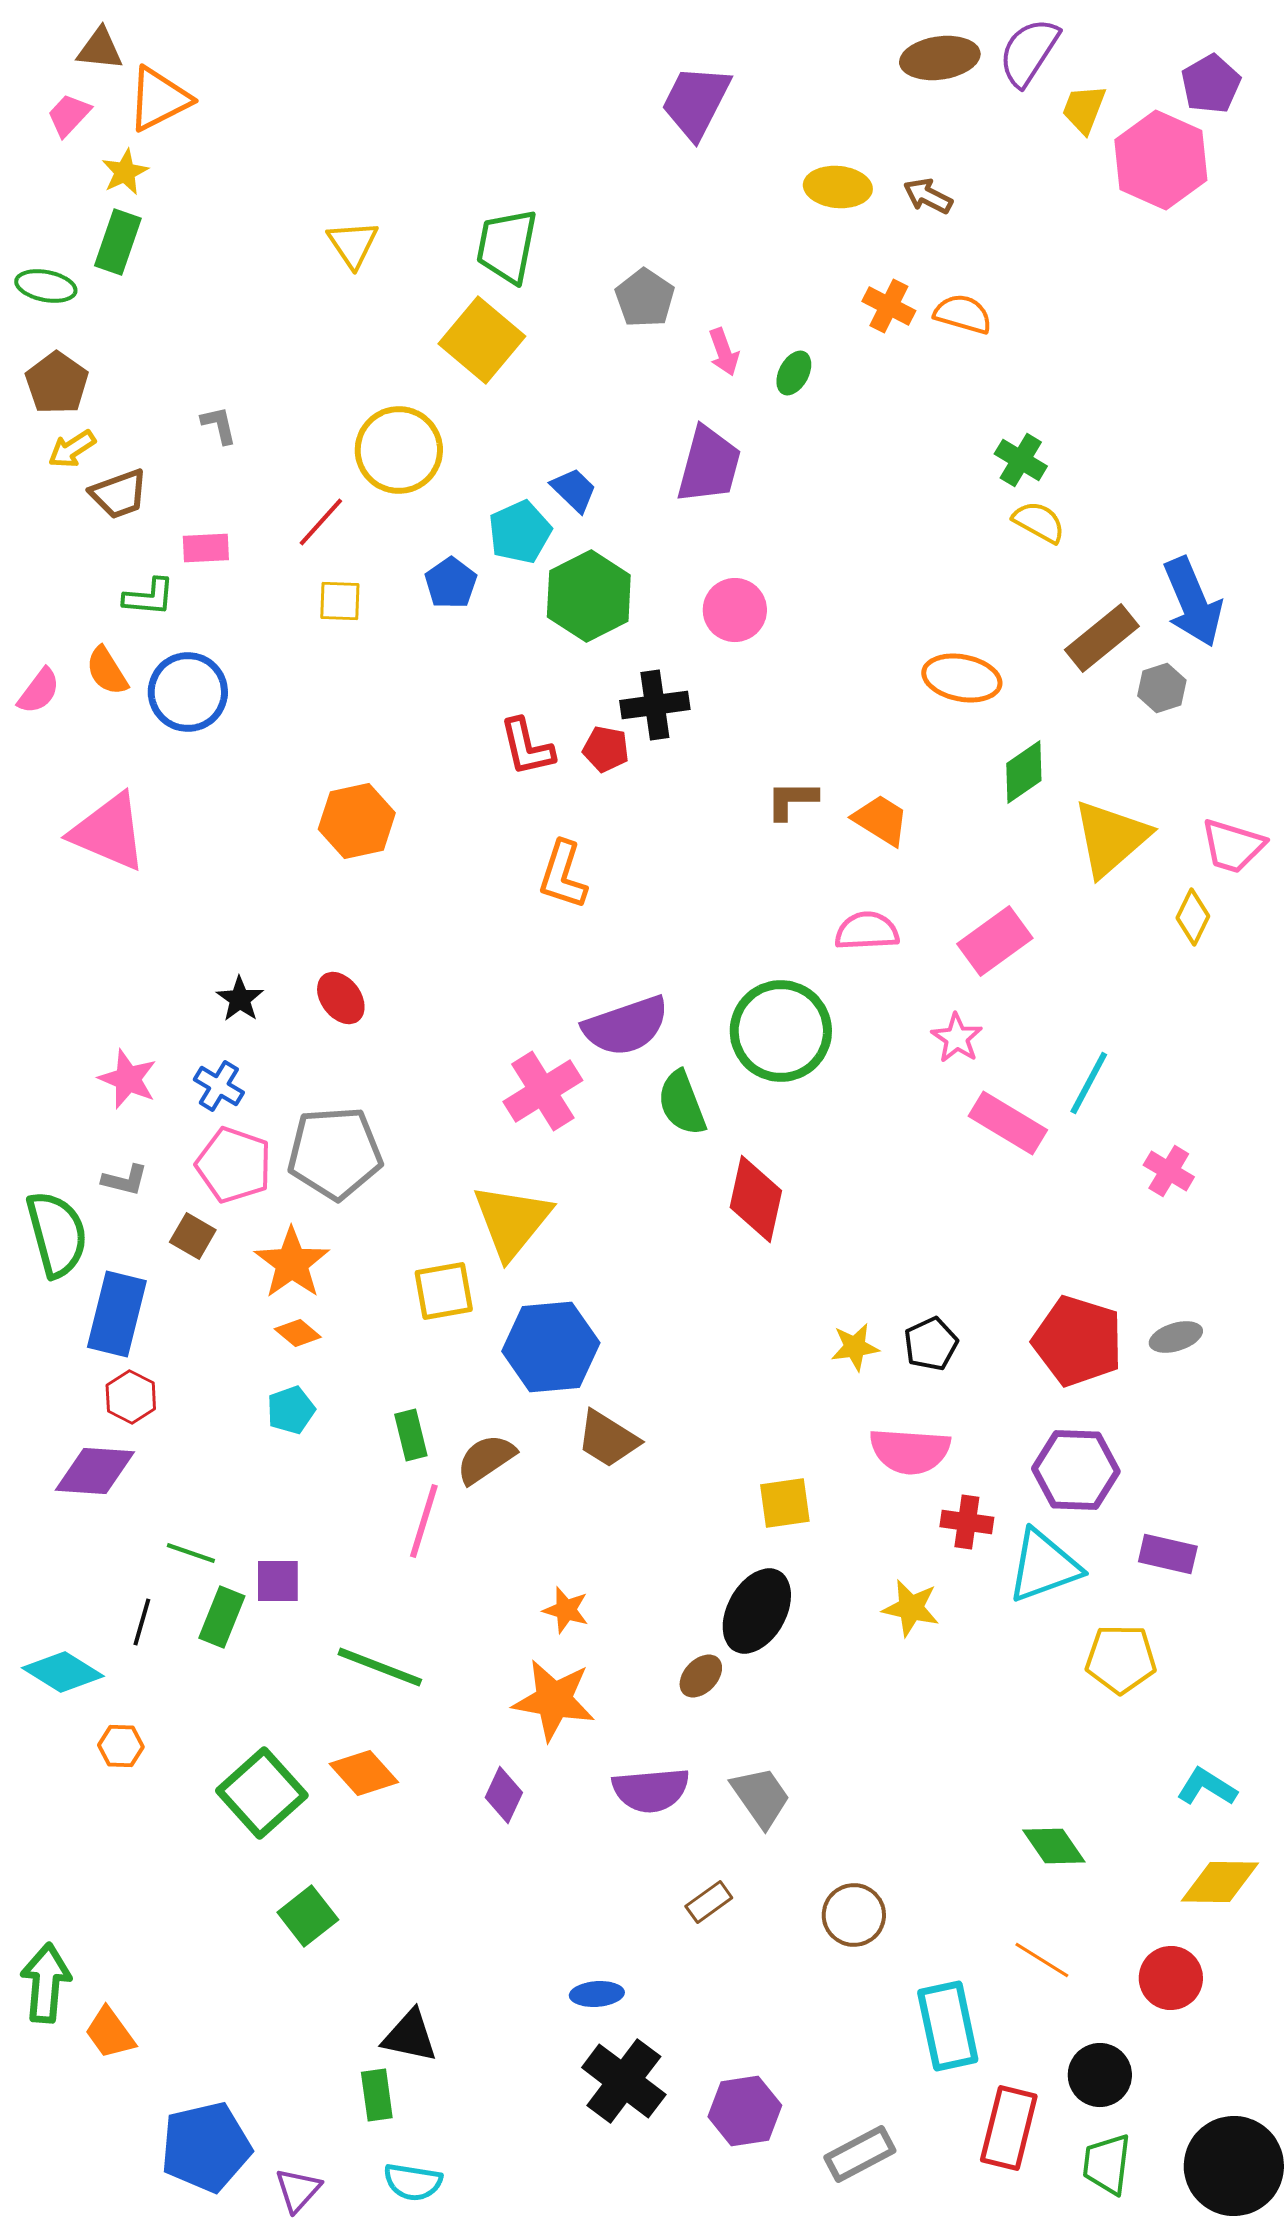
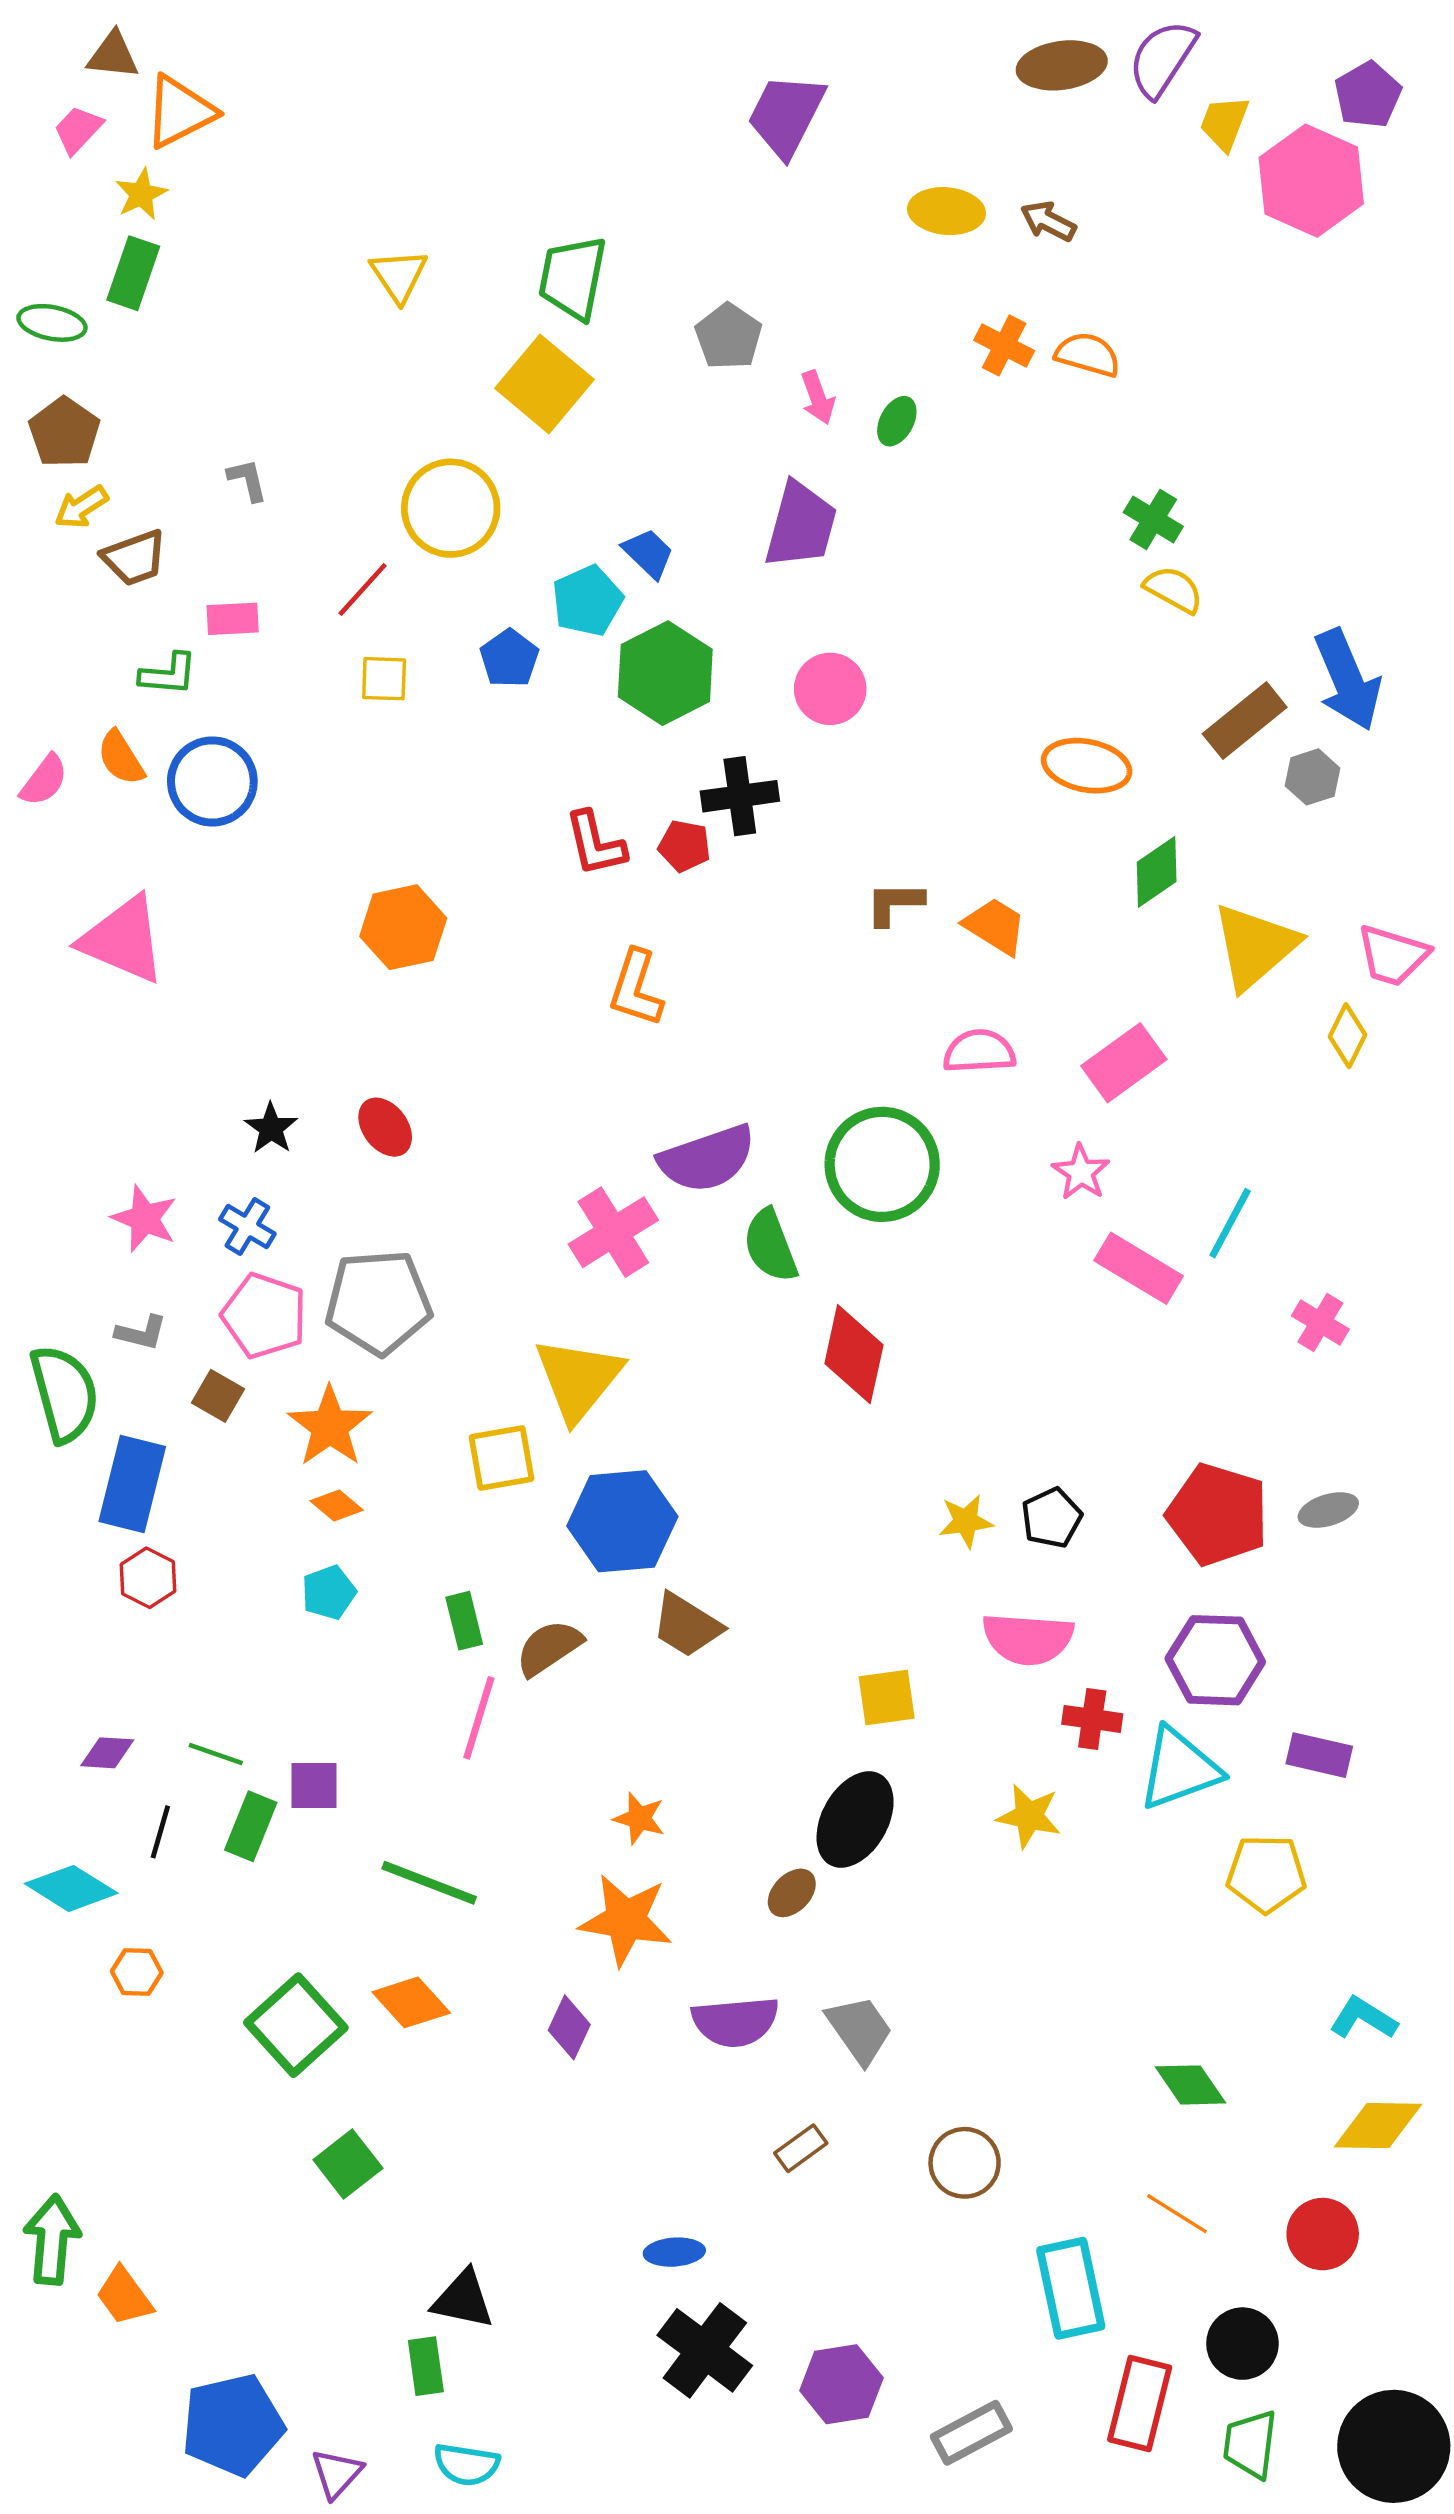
purple diamond: (95, 1471) -> (107, 1753), moved, size x0.6

